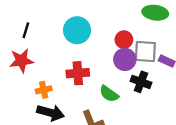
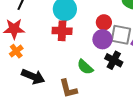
red cross: (78, 73) -> (62, 31), moved
orange cross: (44, 90) -> (16, 51), moved, turned -32

